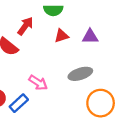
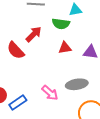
pink arrow: (38, 83) -> (50, 93), moved

